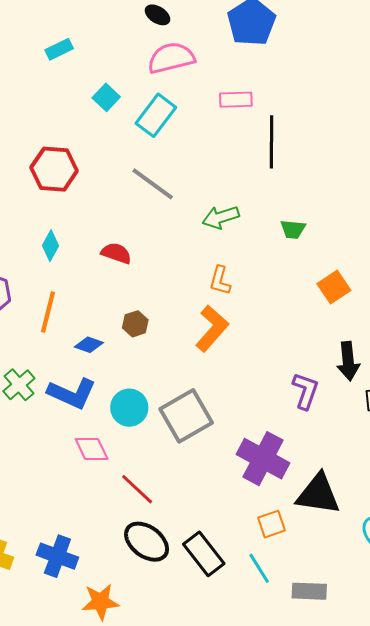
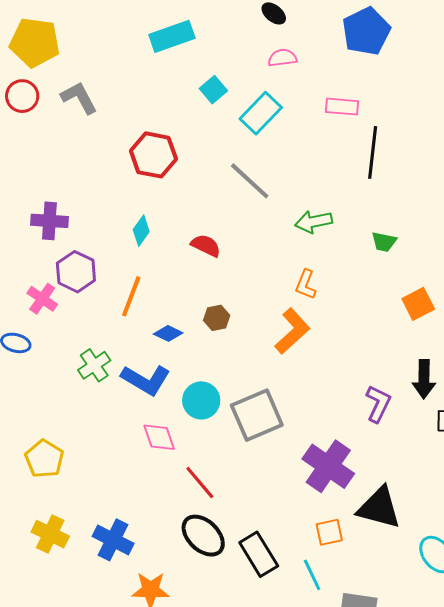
cyan rectangle: (59, 49) -> (172, 36), size x1.6
pink semicircle: (171, 58) -> (282, 58), size x0.6

